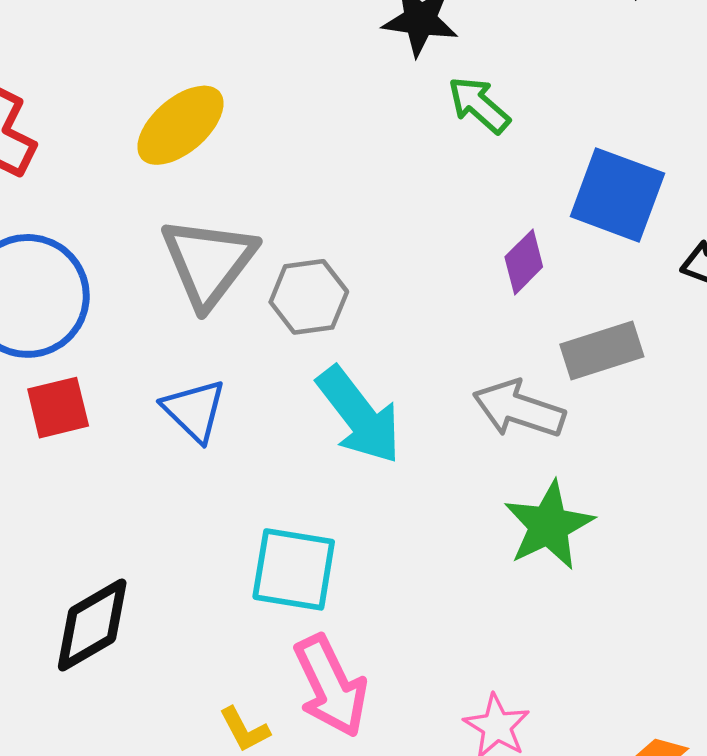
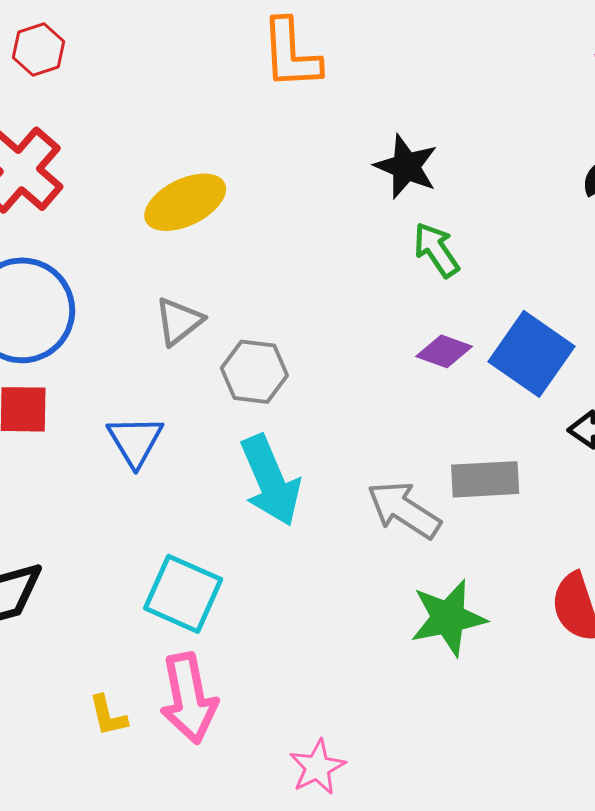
gray triangle: (208, 262) -> (179, 321), size x0.6
purple diamond: (524, 262) -> (444, 351), moved, turned 50
green star: (549, 525) -> (448, 618), moved

